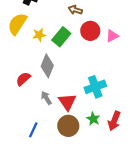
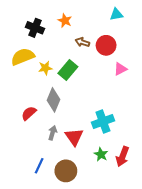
yellow semicircle: (17, 24) -> (23, 57), turned 35
red circle: (90, 31) -> (106, 45), moved
gray arrow: (46, 98) -> (52, 133), turned 48
brown circle: (68, 126) -> (66, 171), moved

